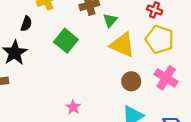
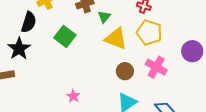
black semicircle: (26, 24) -> (29, 22), size x1.5

